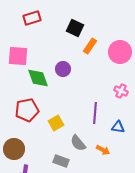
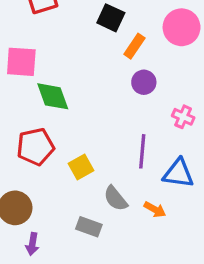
pink circle: (120, 52) -> (182, 27), moved
purple circle: (63, 69) -> (144, 82), moved
blue triangle: (118, 127) -> (178, 173), size x1.5

